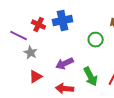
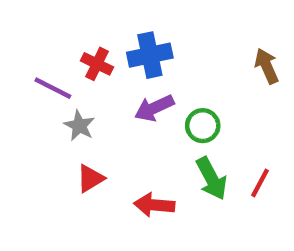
green circle: (96, 40) -> (203, 126), moved
purple arrow: (65, 64) -> (154, 108), moved

